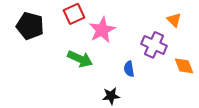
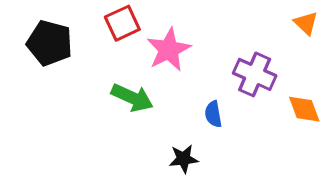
orange triangle: (174, 20) -> (306, 23), moved

